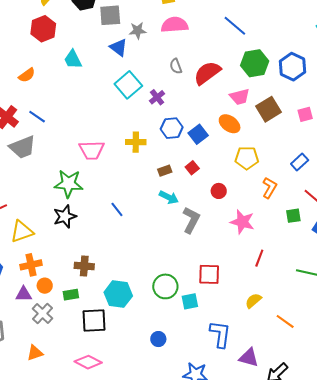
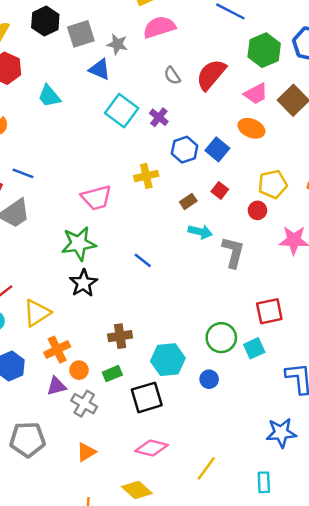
gray star: (138, 31) -> (117, 44), turned 30
yellow pentagon: (247, 158) -> (273, 184), moved
blue circle: (158, 339) -> (209, 379), moved

